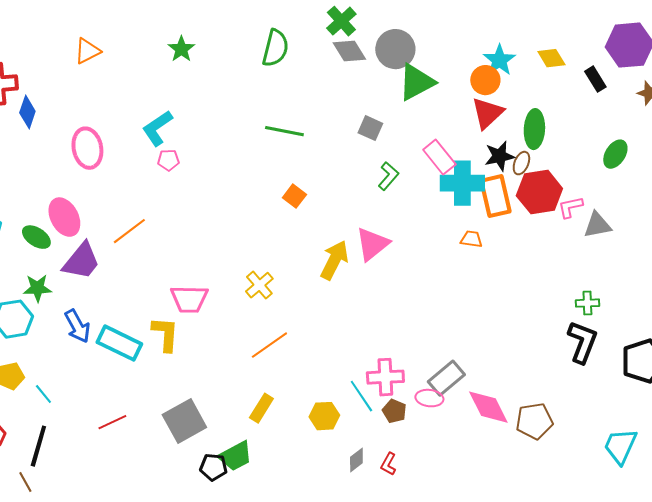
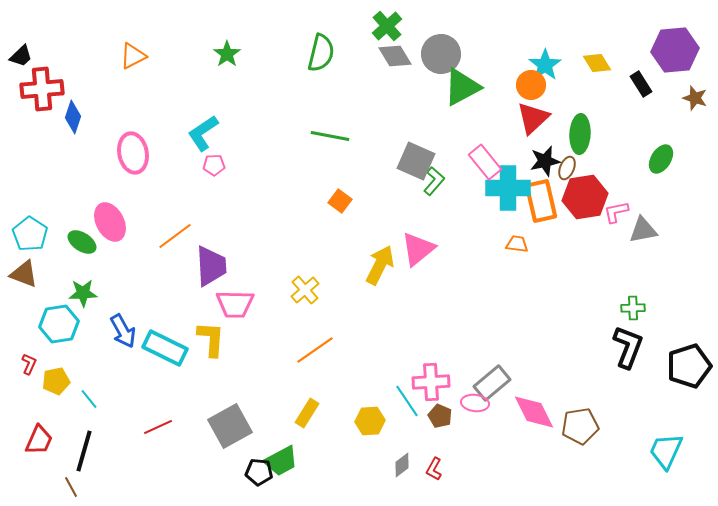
gray square: (370, 128) -> (416, 161), moved, size x1.5
purple trapezoid: (81, 261) -> (211, 266), moved, turned -42

